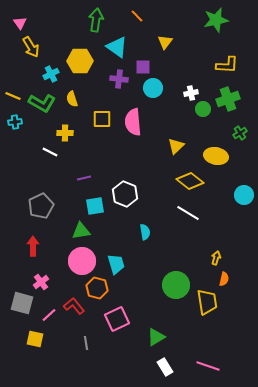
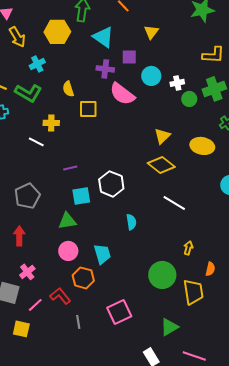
yellow hexagon: (80, 61) -> (57, 32), moved
cyan circle: (153, 88) -> (151, 76), moved
yellow semicircle: (72, 99) -> (68, 89), moved
pink semicircle: (133, 122) -> (122, 94), moved, turned -48
yellow diamond: (190, 181) -> (161, 165), moved
yellow arrow: (216, 258) -> (188, 248), moved
pink circle: (82, 261) -> (68, 251), size x0.7
pink square: (117, 319) -> (119, 312), moved
green triangle: (156, 337) -> (169, 327), moved
gray line: (86, 343) -> (78, 322), moved

